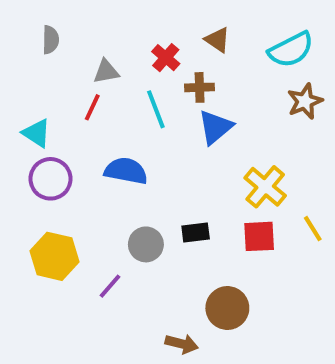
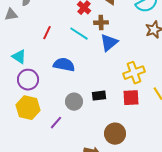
gray triangle: (106, 72) -> (11, 15), moved
cyan line: (156, 109) -> (79, 34), turned -36
cyan triangle: (37, 133) -> (19, 57), moved
purple circle: (50, 179) -> (28, 80), moved
yellow cross: (265, 187) -> (134, 73), turned 30

